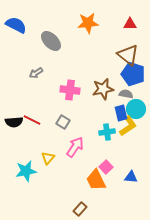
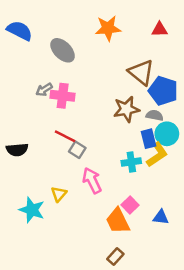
brown triangle: (128, 55) -> (141, 72), moved
pink cross: (70, 90) -> (63, 96), moved
red line: (32, 120) -> (65, 136), moved
pink arrow: (75, 147) -> (92, 180), turned -60
cyan star: (26, 171) -> (32, 210), turned 30
brown rectangle: (80, 209) -> (115, 257), moved

